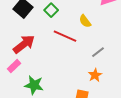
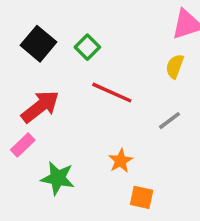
yellow semicircle: (85, 21) -> (175, 66), moved, turned 56
orange star: (95, 75) -> (121, 161), moved

